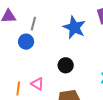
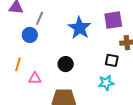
pink triangle: (37, 84) -> (35, 78), turned -40
orange line: (18, 88) -> (18, 64), moved

